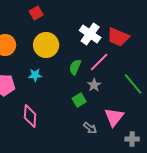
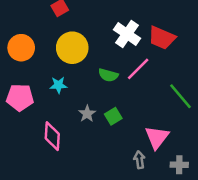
green semicircle: (75, 67) -> (108, 75), turned -98
gray star: (94, 85) -> (87, 114), moved
gray arrow: (90, 128) -> (139, 160), moved, turned -136

